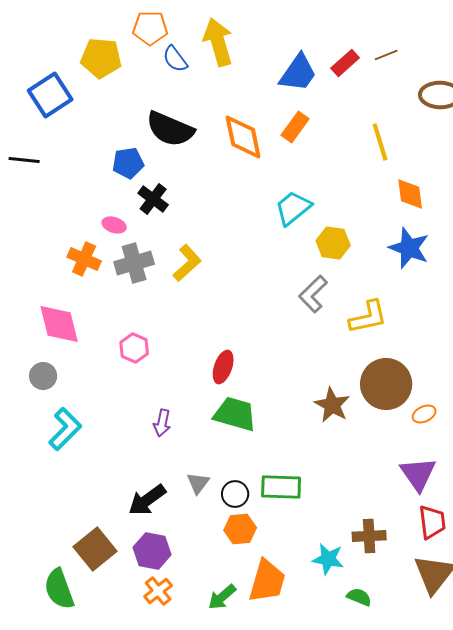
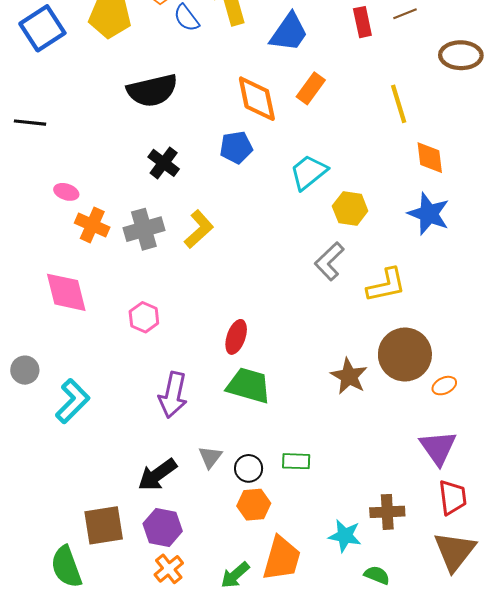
red rectangle: (345, 63) -> (362, 22), turned -60
blue trapezoid: (298, 73) -> (289, 32), moved
blue square: (50, 95) -> (42, 28), moved
black semicircle: (170, 129) -> (152, 90), moved, turned -36
blue pentagon: (128, 163) -> (236, 147), moved
pink ellipse: (114, 225) -> (66, 192), moved
gray circle: (43, 376) -> (25, 370), moved
purple arrow: (162, 423) -> (173, 395), size x1.6
green rectangle: (281, 487) -> (296, 461), size x0.7
brown square: (95, 549) -> (104, 525), turned 30

